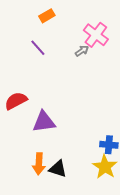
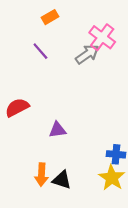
gray arrow: (82, 51) -> (87, 54), size x1.6
purple triangle: (44, 122) -> (57, 130), moved, size x0.7

